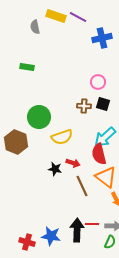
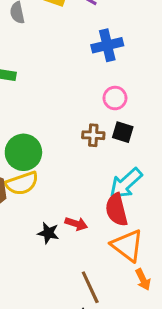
blue cross: (102, 38) -> (107, 45), moved
yellow semicircle: (62, 137) -> (22, 183), moved
brown line: (82, 186) -> (90, 287), moved

